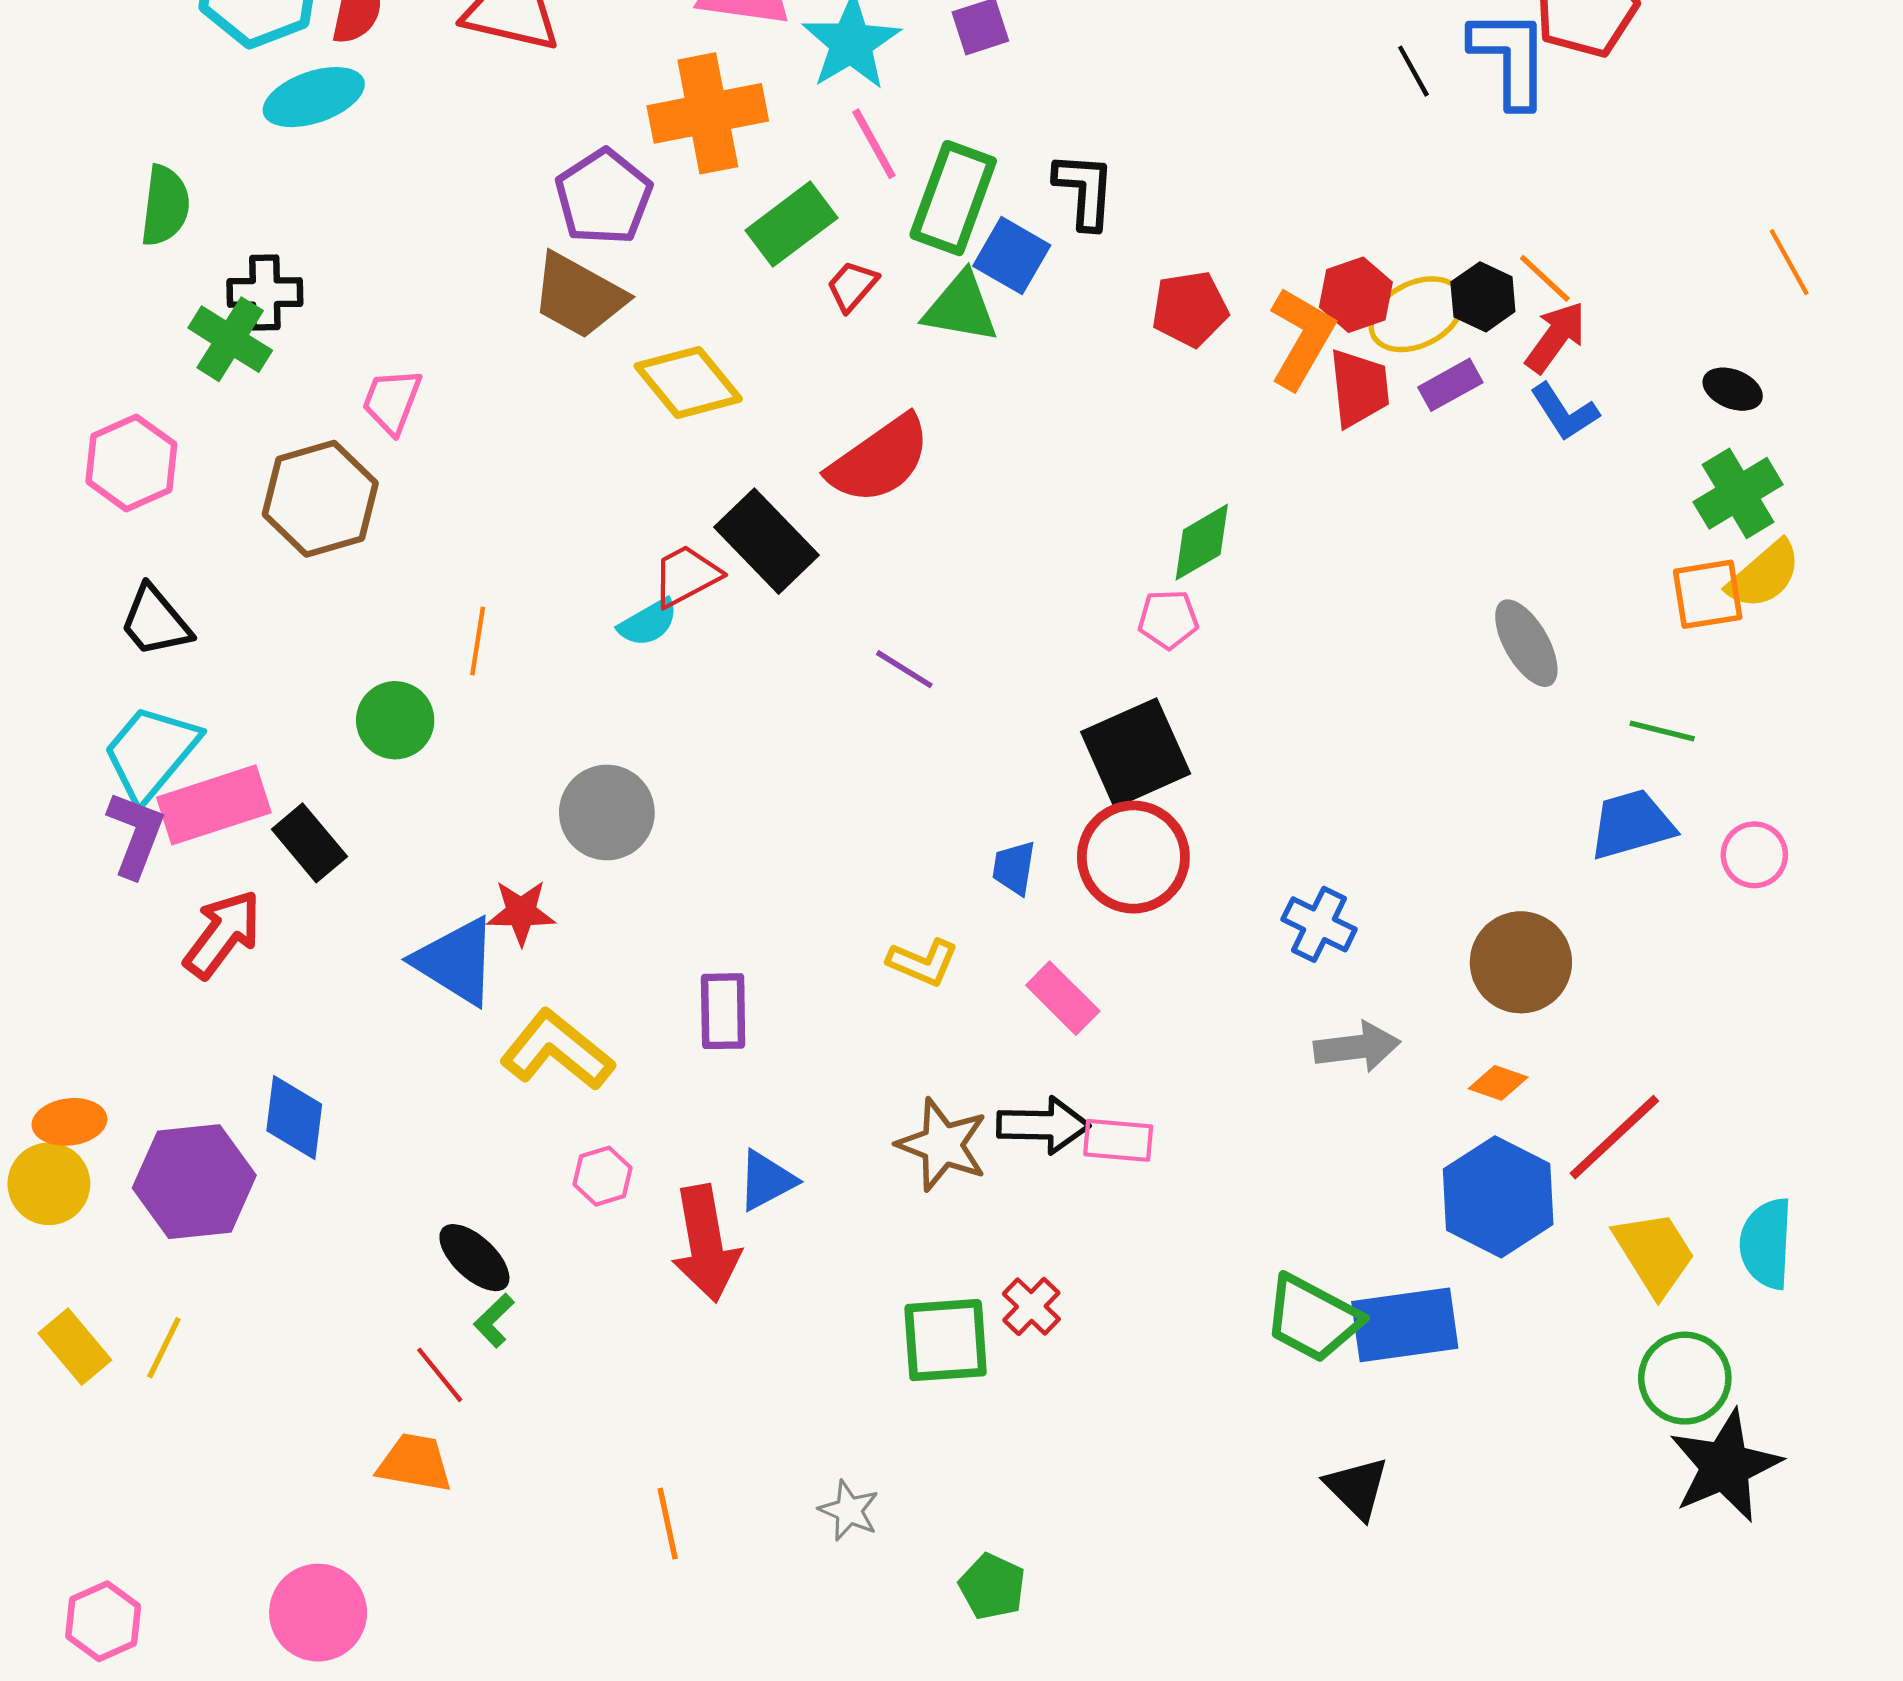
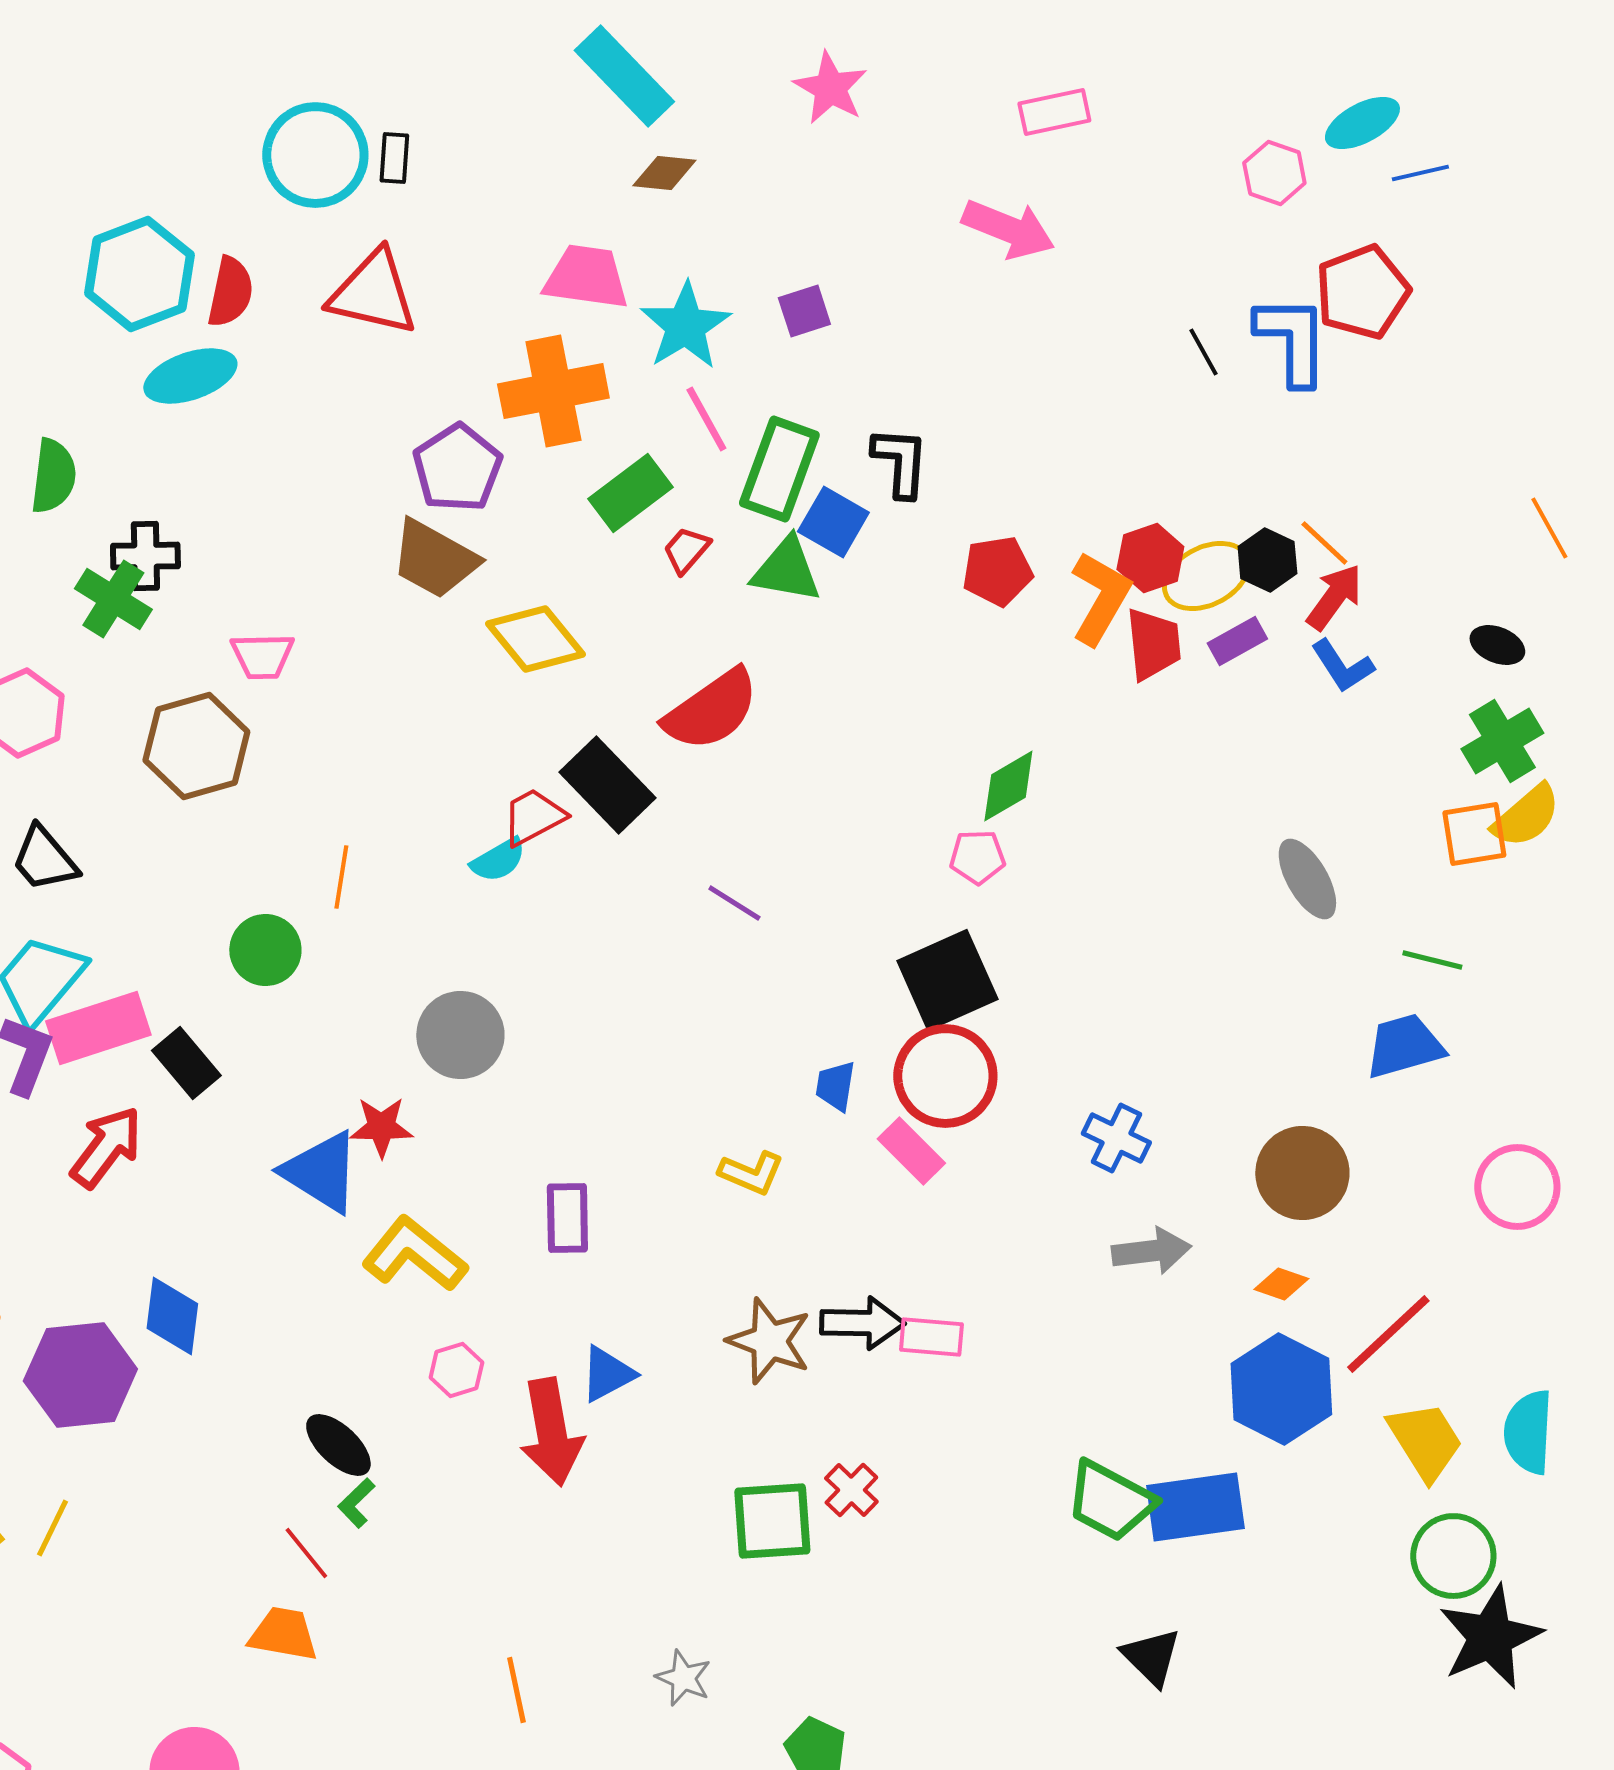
pink trapezoid: (392, 401) -> (262, 656), turned -112
pink circle: (1754, 855) -> (1517, 1187), moved, size x1.4
pink rectangle: (1063, 998) -> (911, 1151), moved

